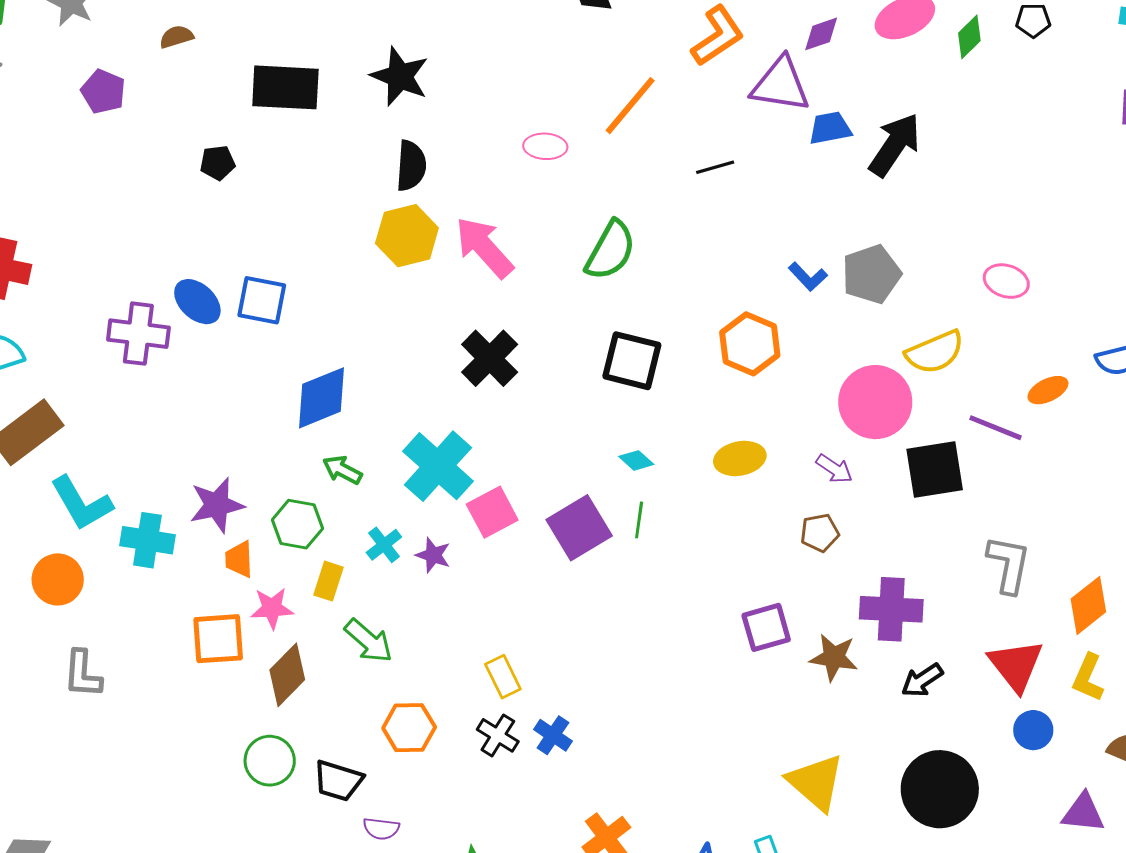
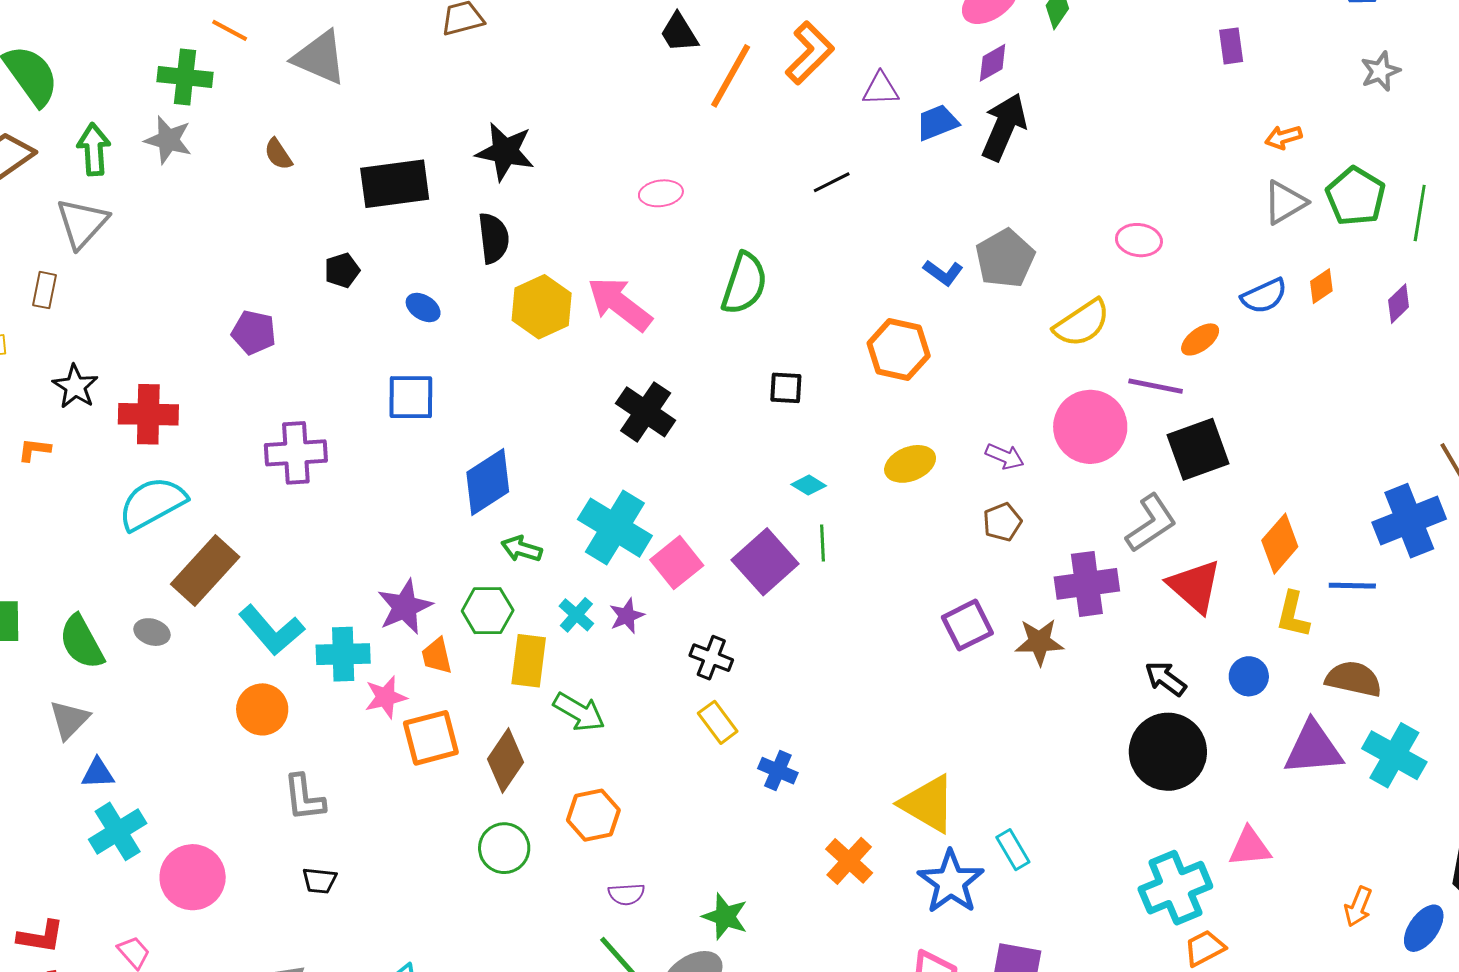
purple diamond: (821, 34) -> (993, 63), moved
brown semicircle: (176, 37) -> (278, 154), turned -96
purple triangle: (781, 85) -> (881, 89), size x0.6
purple pentagon: (103, 92) -> (254, 332), moved
orange line: (630, 106) -> (731, 76), moved
black semicircle: (411, 166) -> (494, 238), moved
blue ellipse: (197, 302) -> (423, 307), moved, size x0.7
black square: (632, 361) -> (786, 388), size x0.6
pink circle: (875, 402) -> (1090, 427), moved
black square: (935, 469) -> (1198, 449), moved
purple star: (433, 555) -> (627, 616), turned -30
gray L-shape: (1009, 564) -> (1151, 523), moved, turned 56
yellow rectangle: (329, 581) -> (529, 661), size x1.4
pink star: (272, 608) -> (386, 697), moved
red triangle: (1016, 665) -> (1195, 586), moved
black arrow: (922, 680) -> (1166, 679), moved, turned 81
orange hexagon: (409, 728) -> (593, 815), moved
black cross: (498, 735) -> (711, 658), moved
black trapezoid: (338, 781) -> (320, 881), moved, size x0.7
yellow triangle: (816, 782) -> (928, 804), moved
purple triangle: (1083, 813) -> (1313, 748), size x1.4

